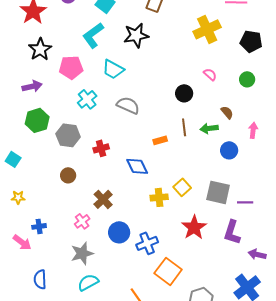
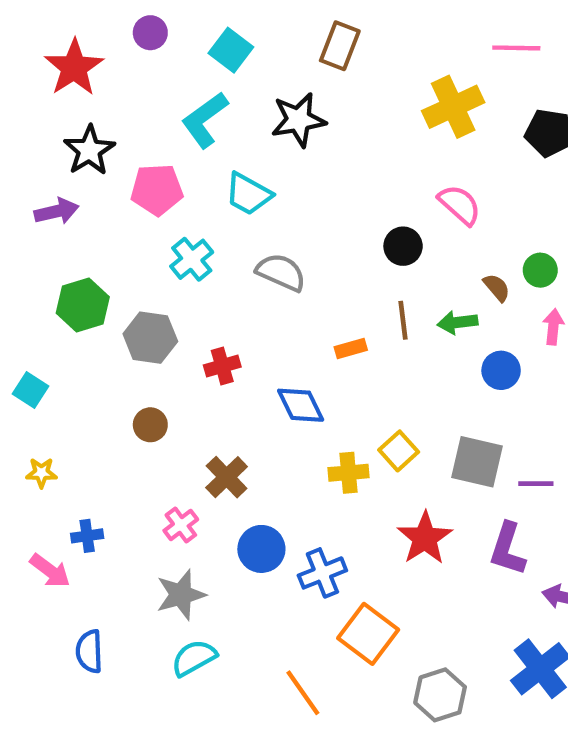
pink semicircle: (210, 74) -> (460, 205), size x1.5
green circle: (247, 79) -> (540, 270), moved
purple arrow: (32, 86) -> (57, 211), moved

